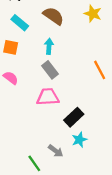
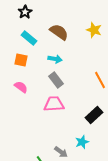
cyan arrow: (49, 46) -> (55, 59), turned 96
black rectangle: (74, 117) -> (94, 115), moved

